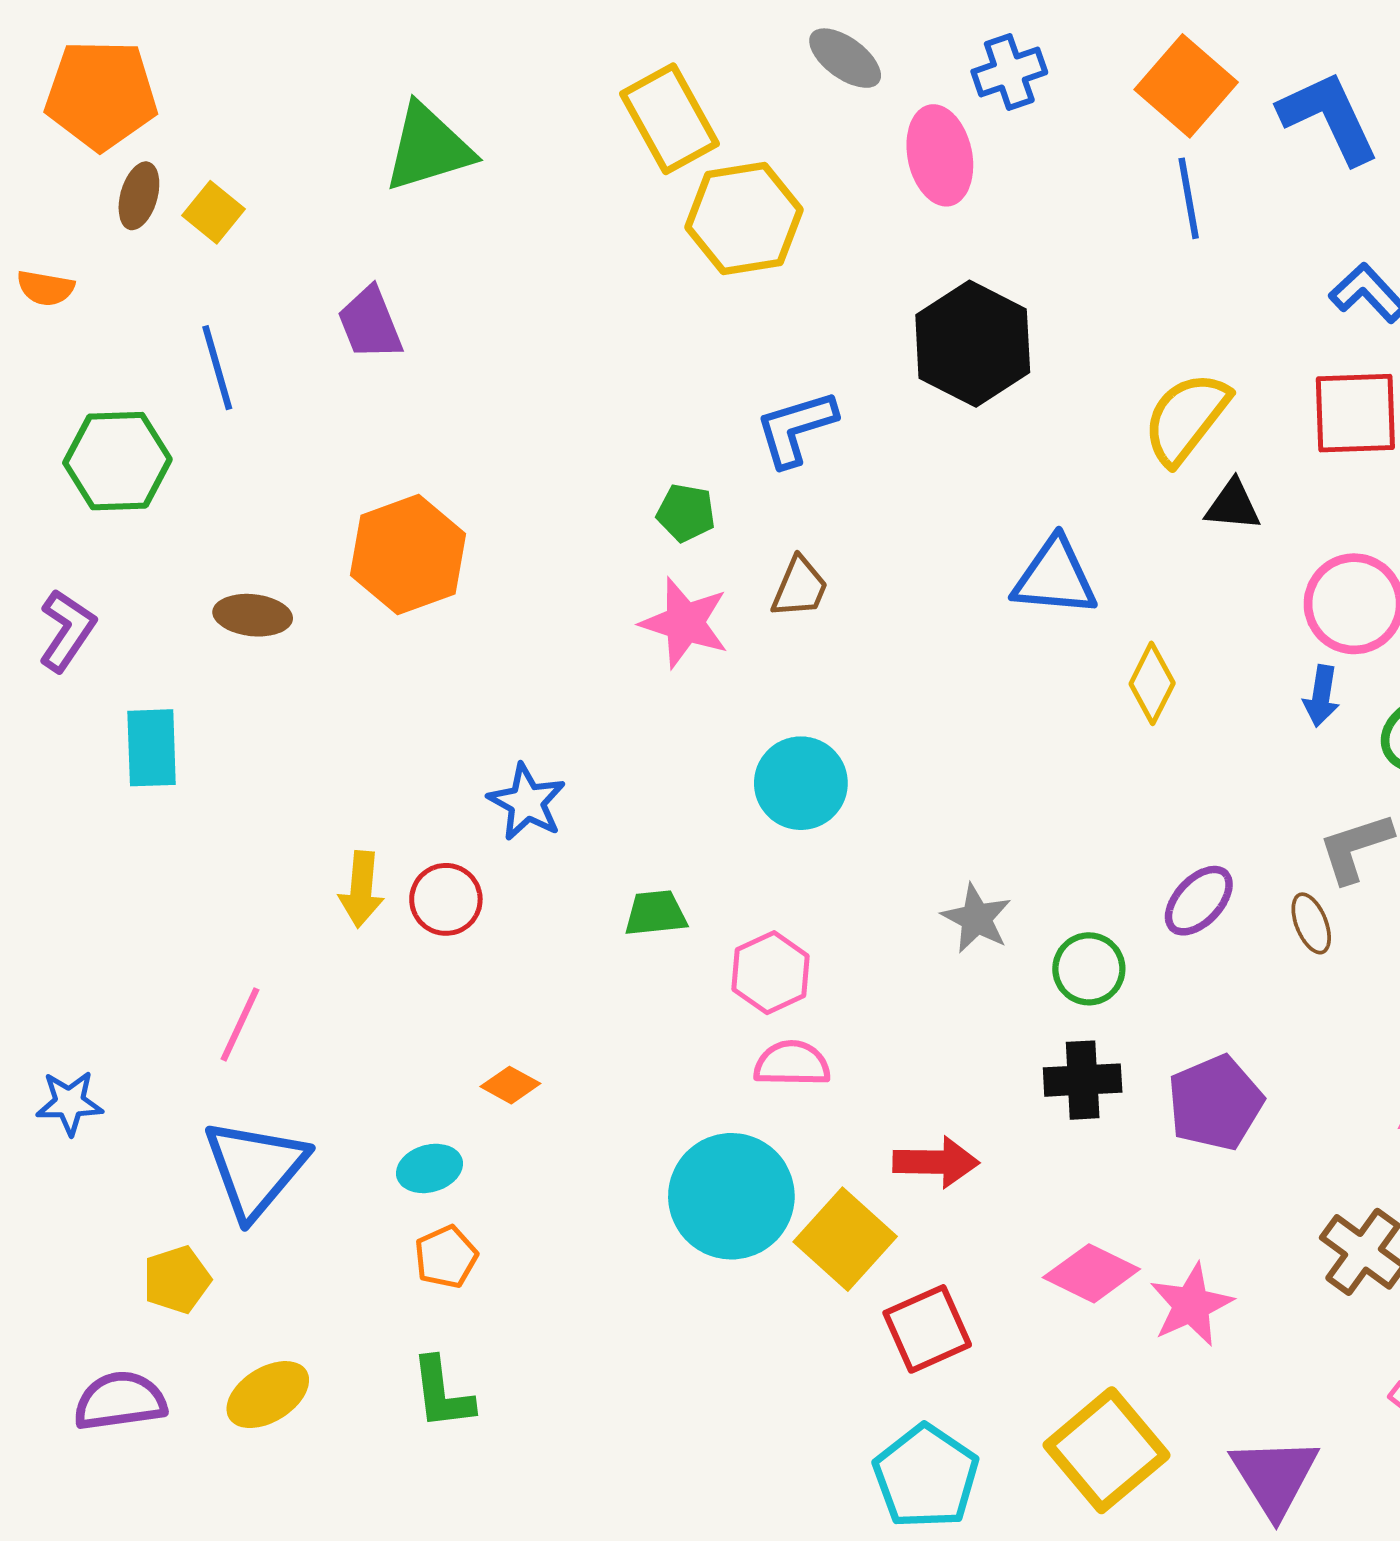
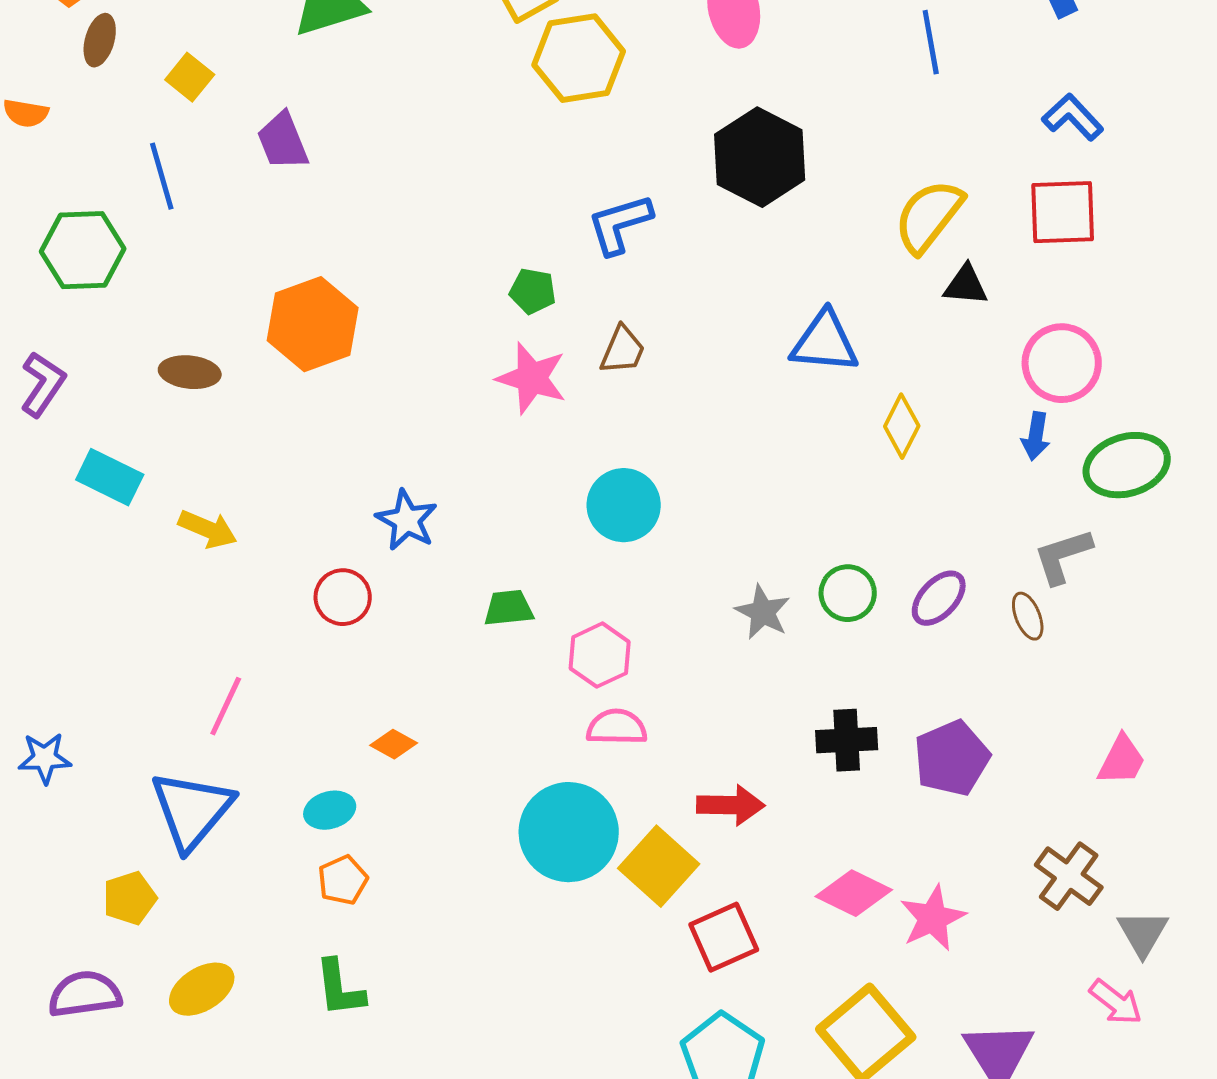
yellow square: (213, 212) -> (190, 77), moved
cyan rectangle: (152, 748) -> (110, 477), turned -62
yellow arrow: (361, 889) -> (208, 529), moved, turned -72
green circle: (1089, 969) -> (848, 593), moved
pink line: (240, 1024) -> (226, 706), moved

